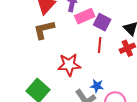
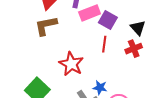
red star: (69, 65) -> (71, 64), turned 30

